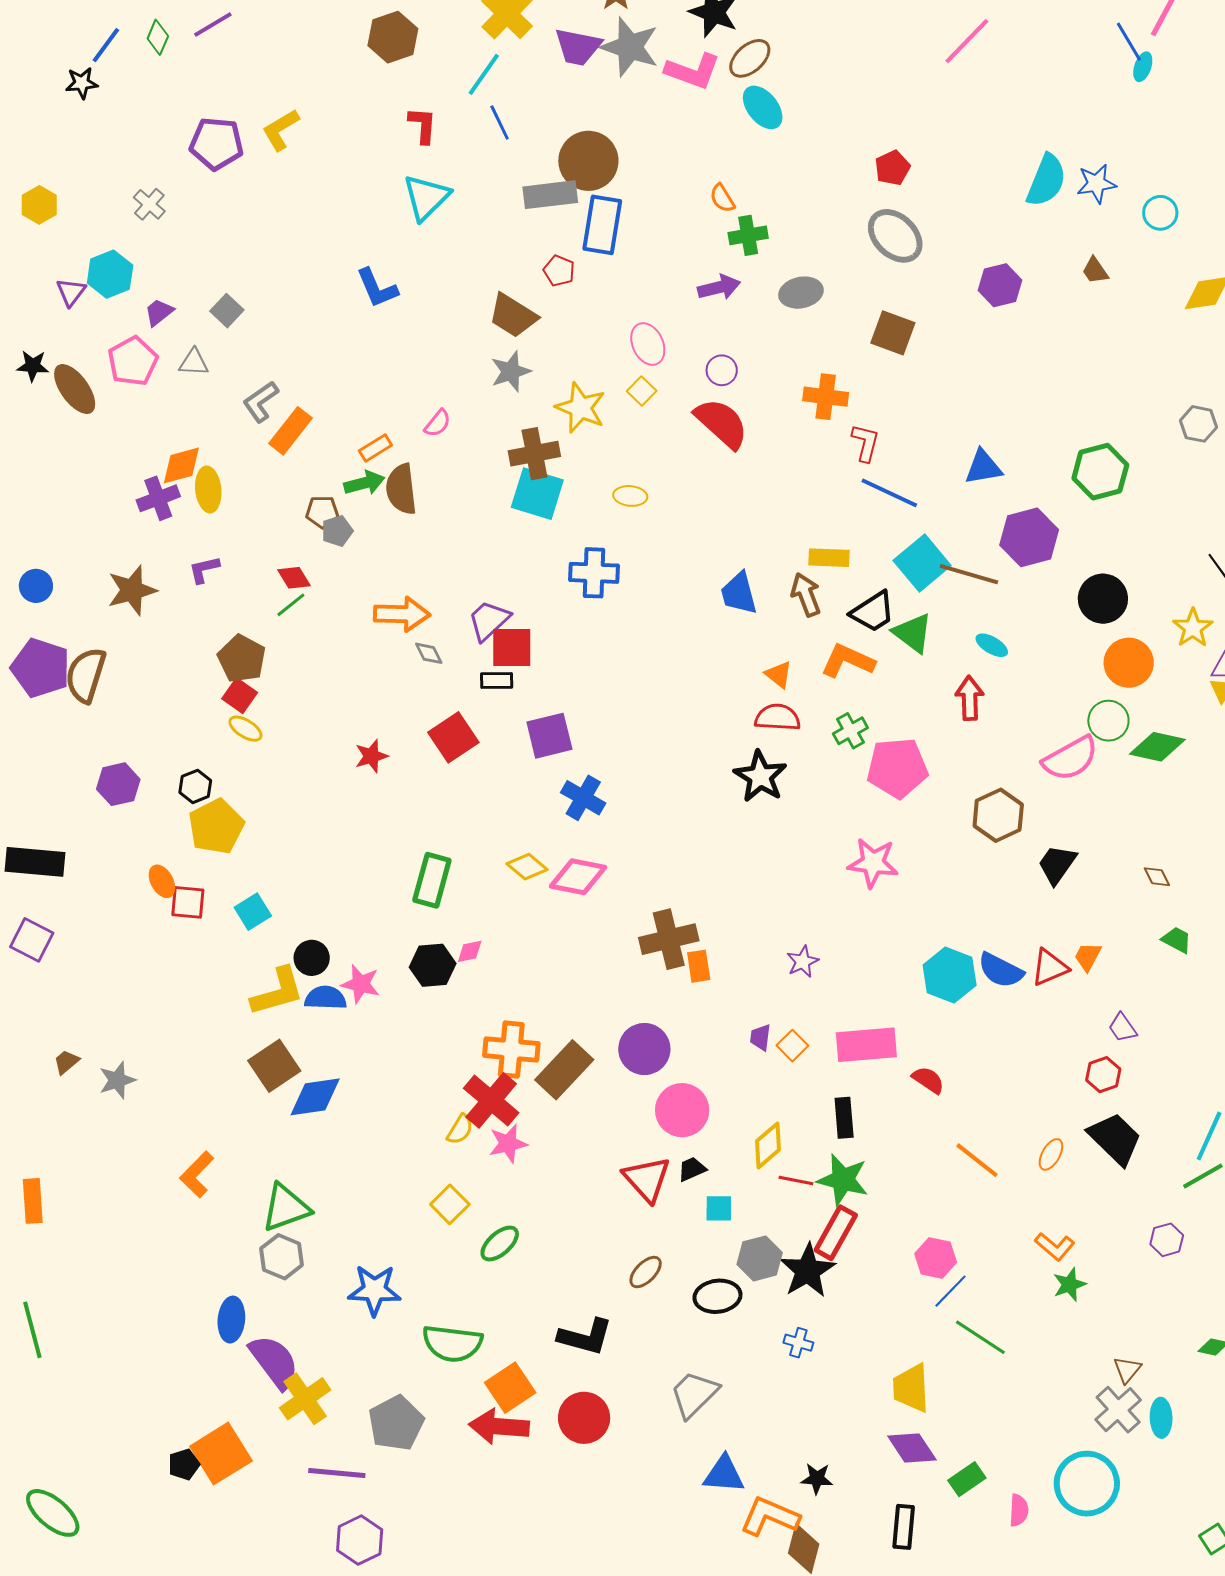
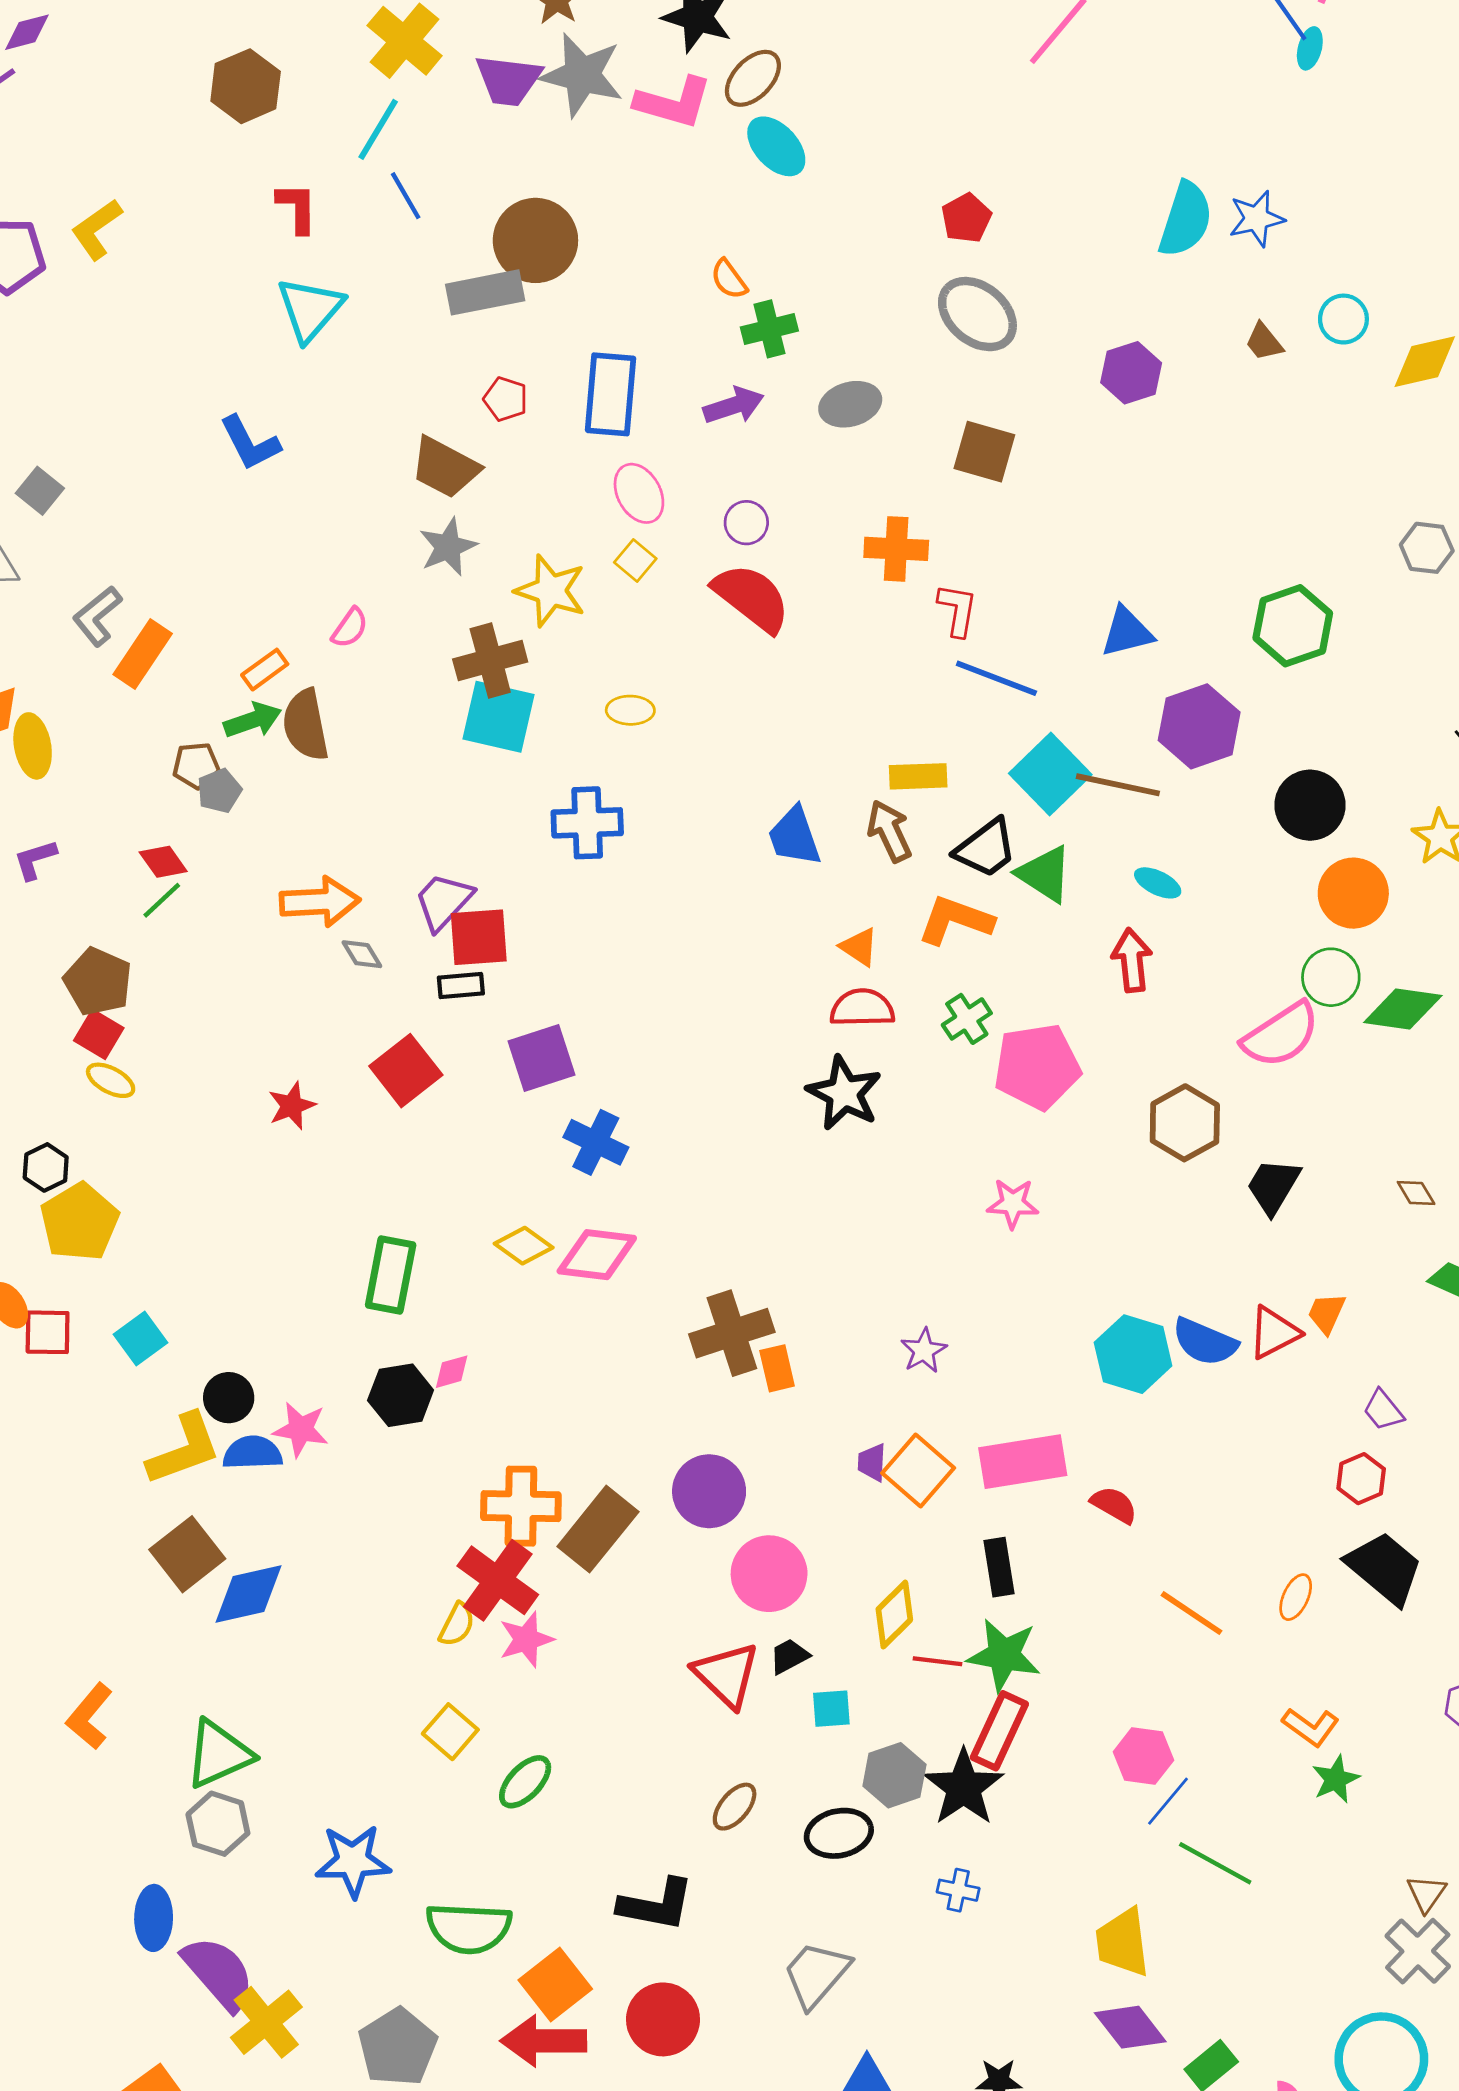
cyan circle: (1160, 213) -> (1343, 319), moved
blue rectangle: (602, 225) -> (611, 394), moved
pink star: (873, 863) -> (1013, 1203), size x0.7
orange square: (792, 1046) -> (918, 1471), size x1.6

